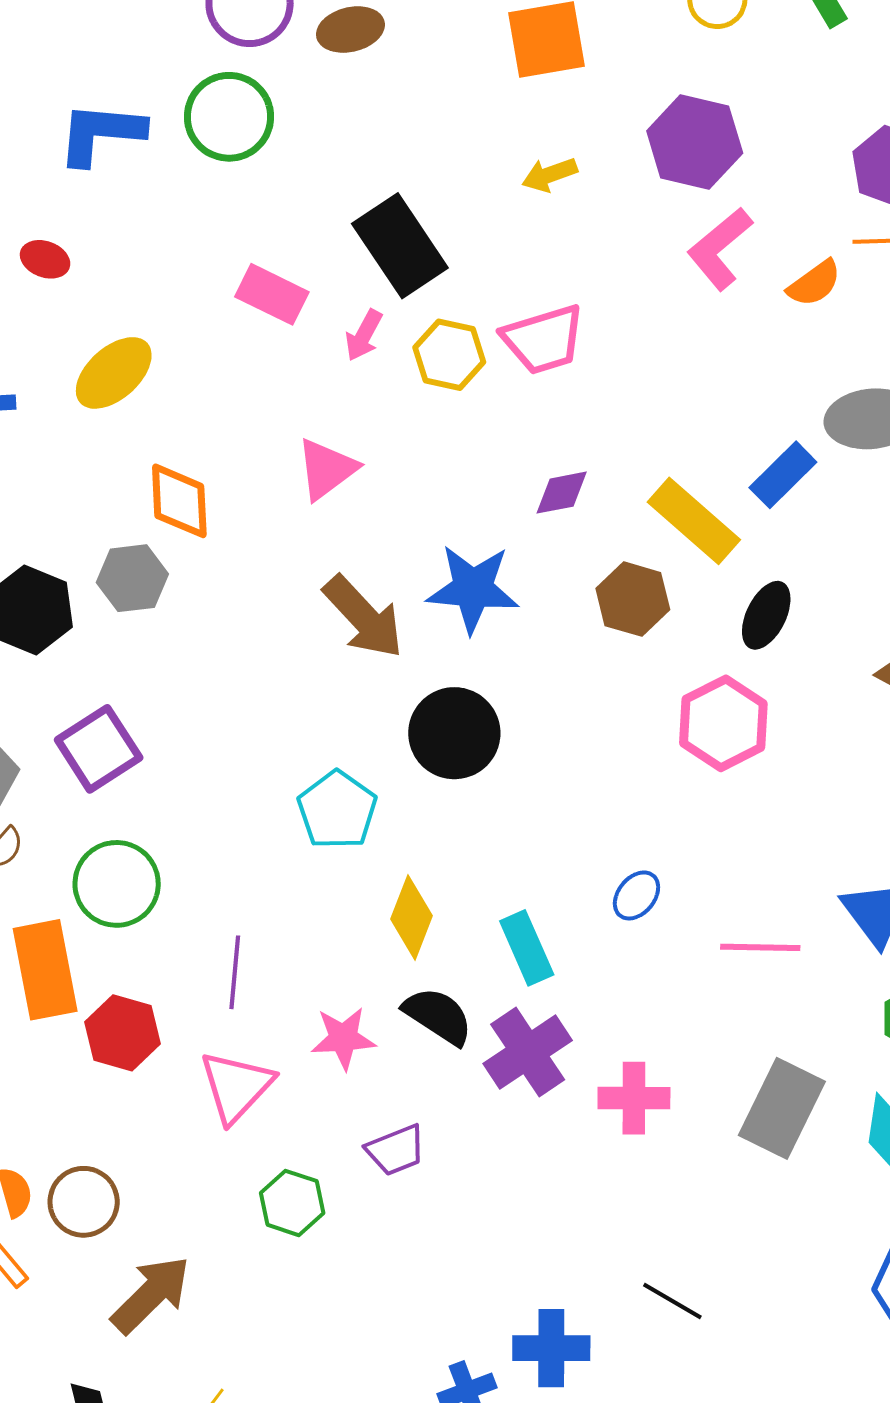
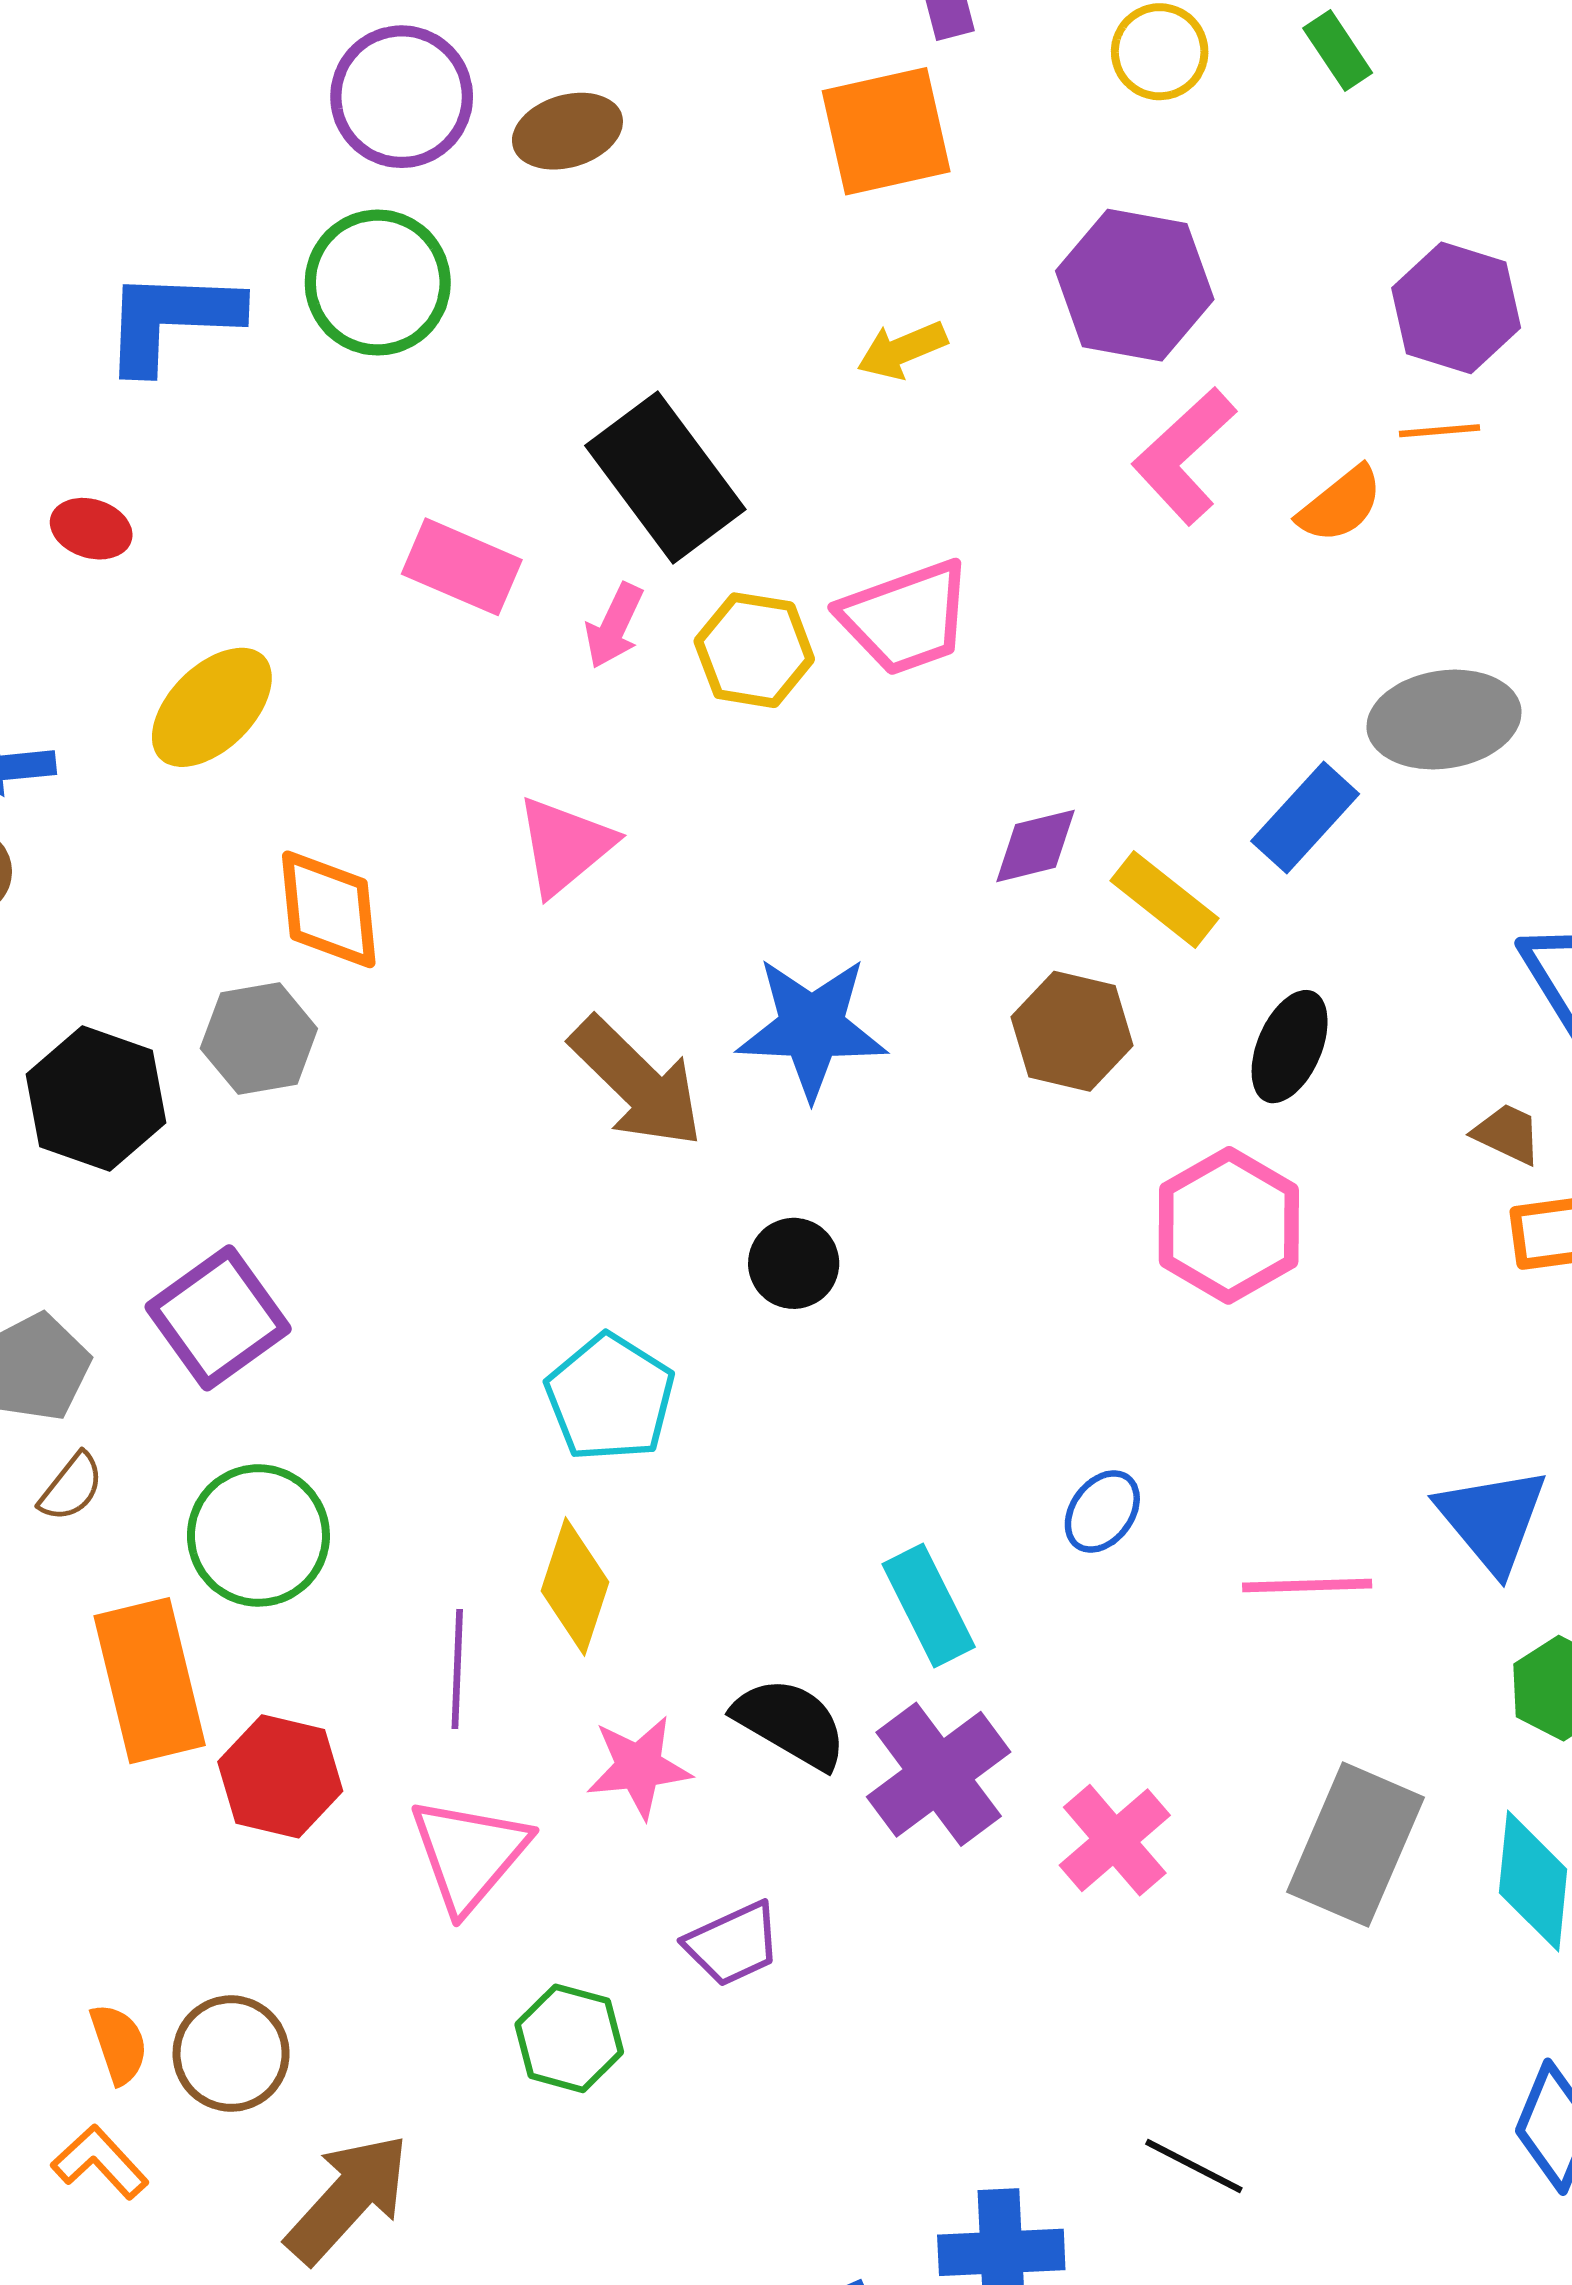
purple diamond: (562, 493) -> (1036, 846), moved
yellow rectangle: (694, 521) -> (1164, 899), size x0.7
black circle: (454, 733) -> (794, 1263), size x0.6
yellow diamond: (411, 917) -> (575, 1587), moved
pink cross: (634, 1098) -> (1115, 1840), turned -38

